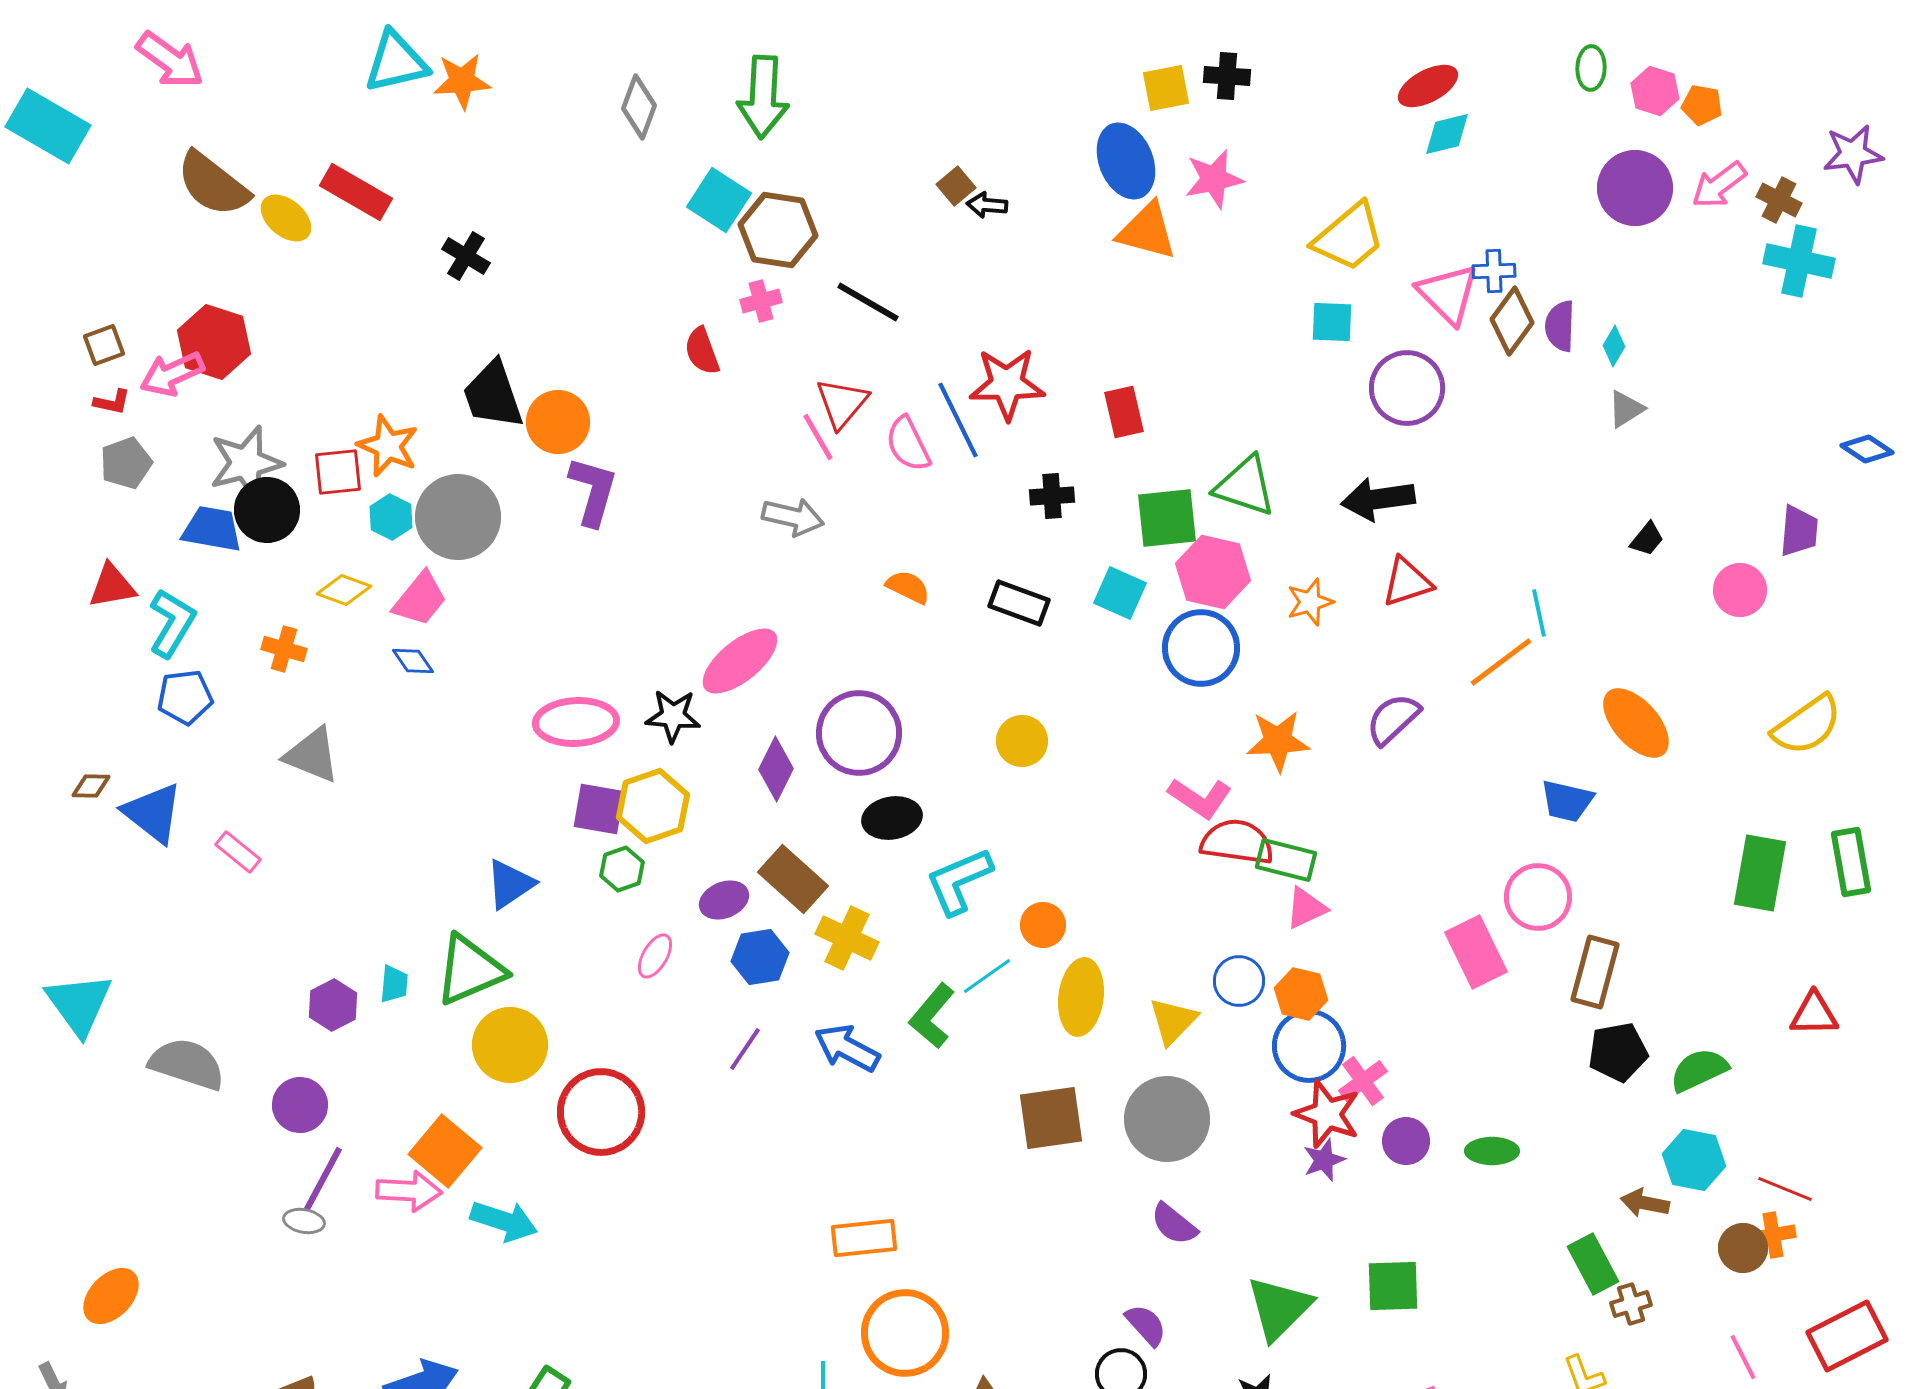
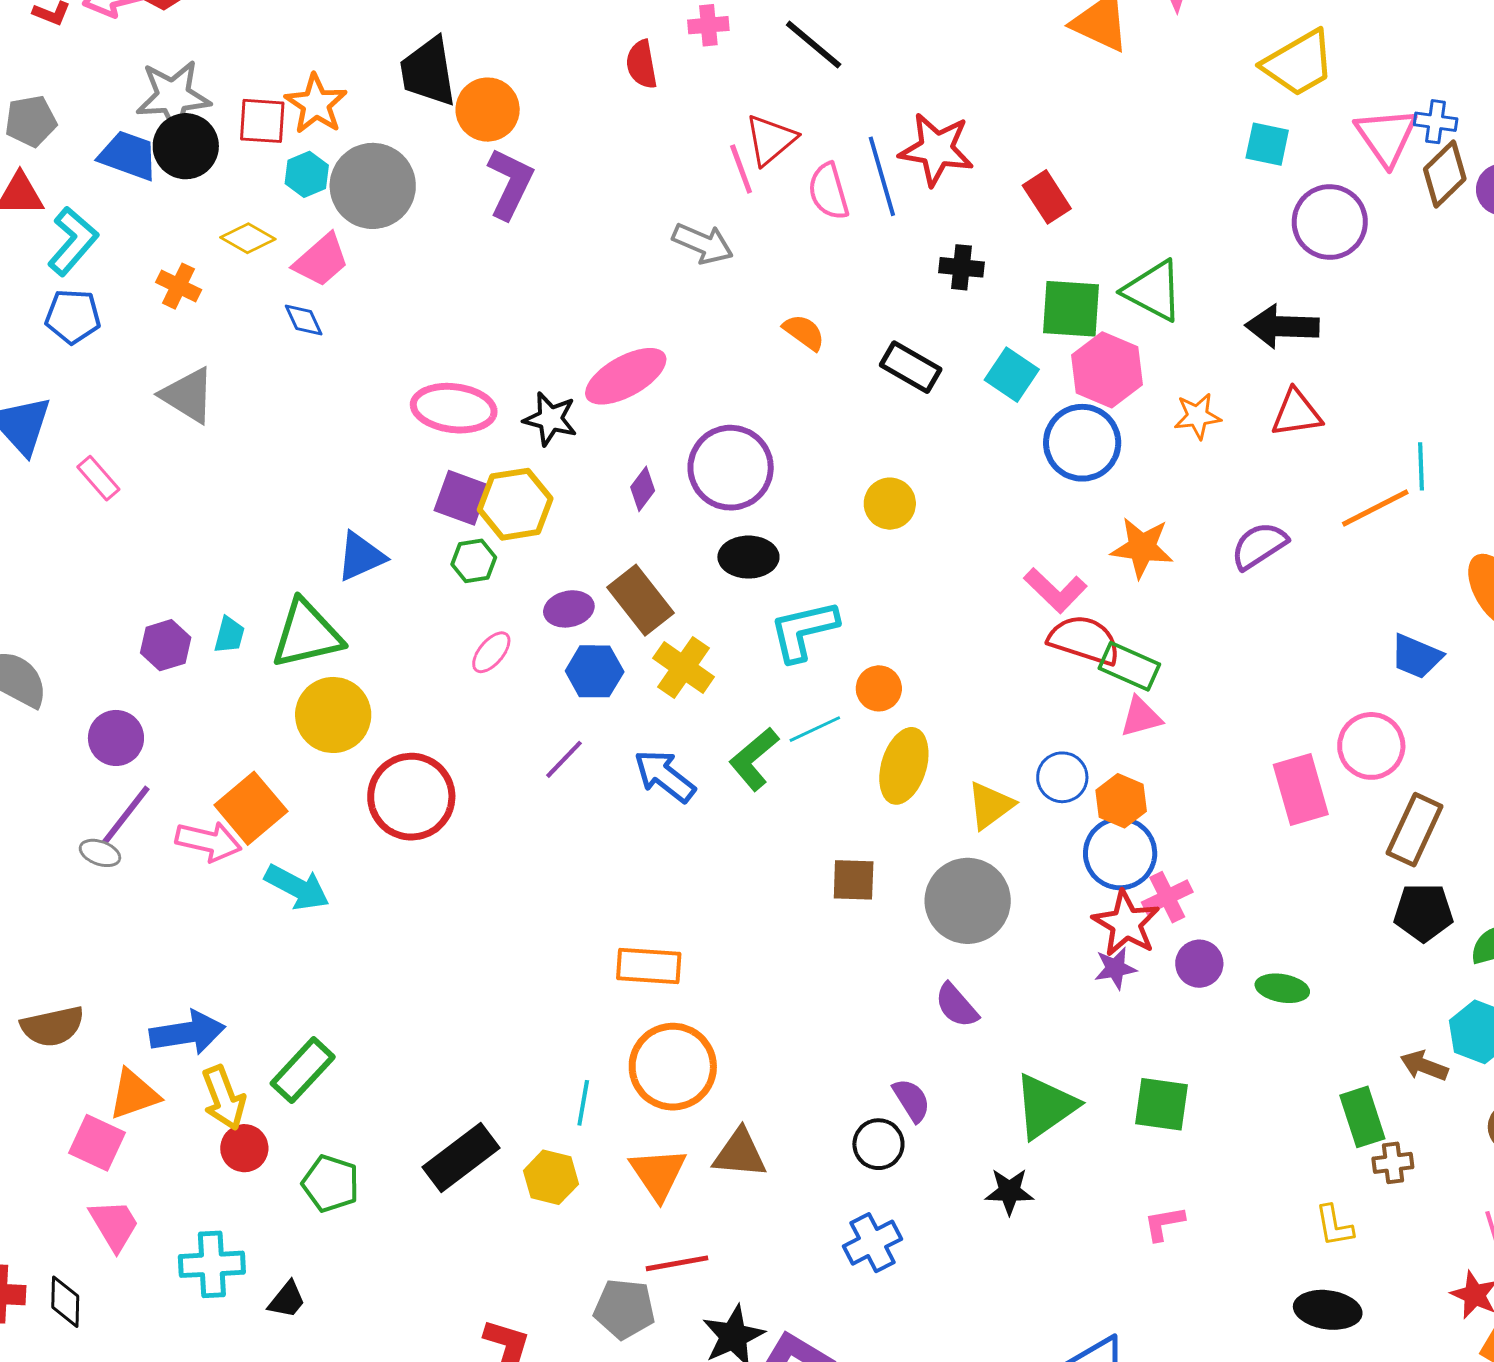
red rectangle: (1124, 412) -> (1047, 197), turned -30
gray pentagon: (126, 463) -> (31, 121), moved
purple diamond: (776, 769) -> (643, 489), size x0.7
brown square: (1051, 1118) -> (854, 880), size x0.7

